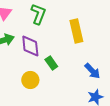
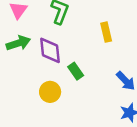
yellow rectangle: (76, 31) -> (106, 32), size x0.7

